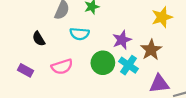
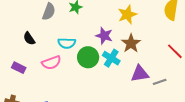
yellow star: (162, 17) -> (127, 15), moved
cyan semicircle: (80, 34) -> (67, 43), moved
purple star: (122, 40) -> (104, 36), turned -30

